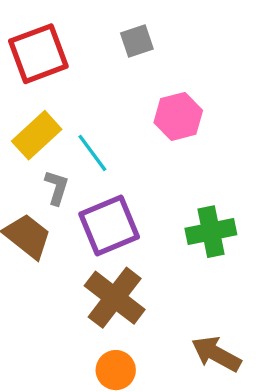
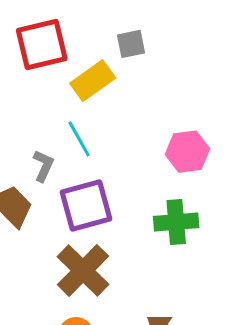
pink hexagon: (178, 116) -> (187, 152), moved
yellow rectangle: (37, 135) -> (93, 81), moved

